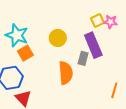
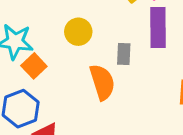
purple rectangle: (93, 45) -> (158, 28), moved, turned 35

